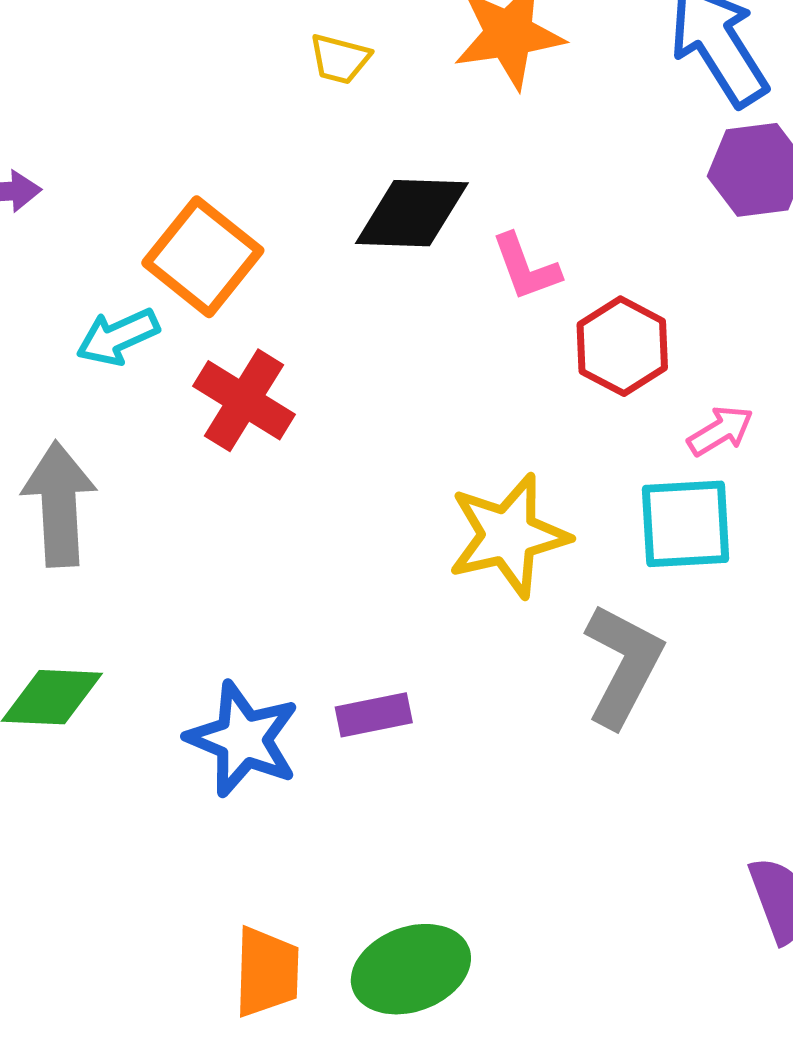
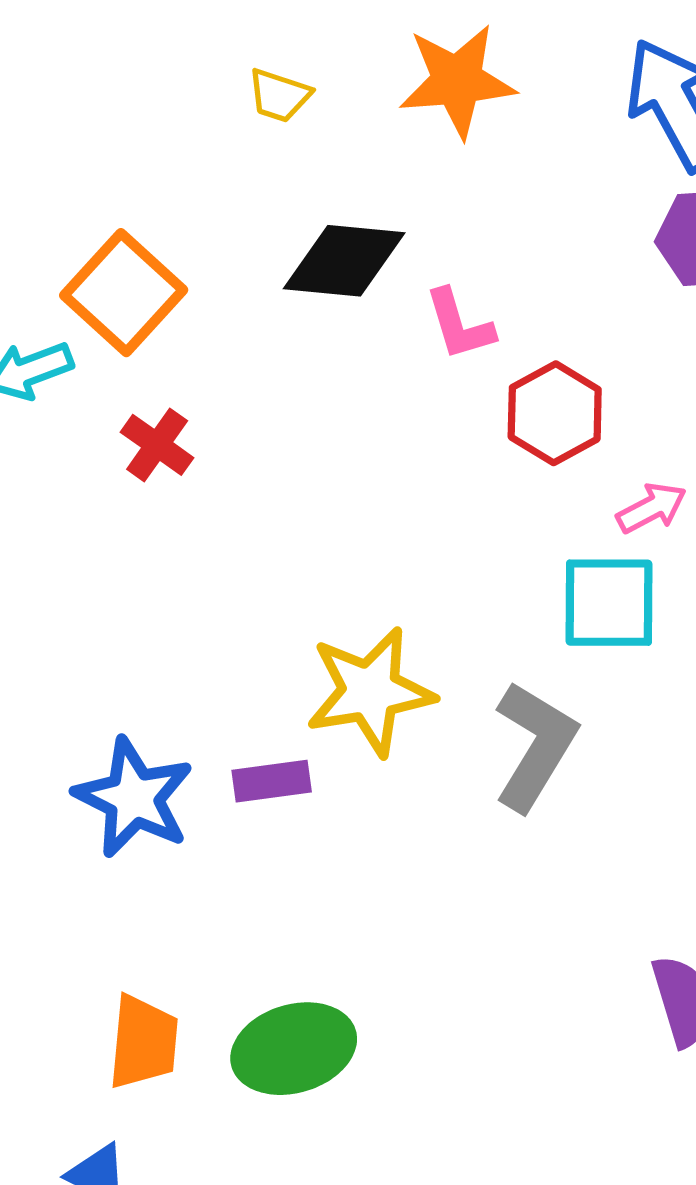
red cross: (244, 400) -> (157, 445), size x0.7
yellow star: (508, 536) -> (370, 691), moved

